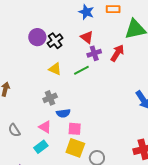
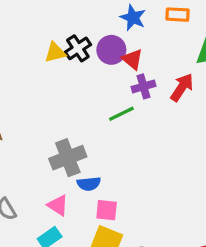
purple circle: (37, 37) -> (111, 50), moved
black cross: (55, 41) -> (78, 48), moved
yellow triangle: (55, 69) -> (55, 52), moved, turned -40
gray cross: (50, 98) -> (68, 158), size x1.5

